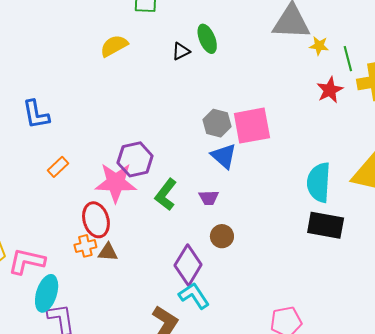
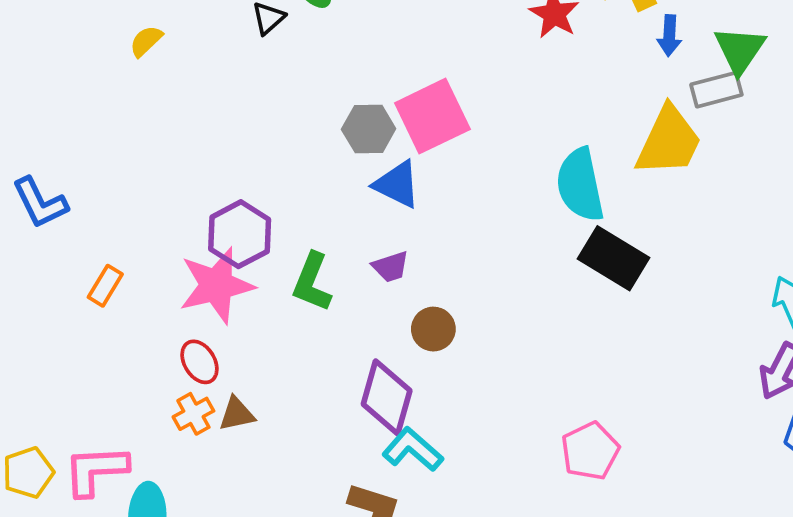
yellow semicircle: (114, 46) -> (146, 41), size x0.7
red ellipse: (96, 220) -> (200, 362), size x0.7
black rectangle: (326, 225) -> (613, 258), turned 36

